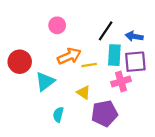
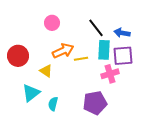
black line: (106, 31) -> (96, 28), turned -72
cyan triangle: (45, 82) -> (31, 93), moved
yellow triangle: (84, 93) -> (46, 71), moved

